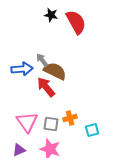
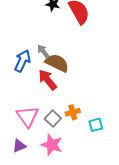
blue arrow: (22, 69) -> (22, 61), turned -60
gray square: (51, 124) -> (53, 119), turned 35

